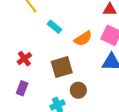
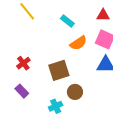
cyan rectangle: (55, 27) -> (67, 21), moved
purple rectangle: (22, 88) -> (22, 91), turned -64

